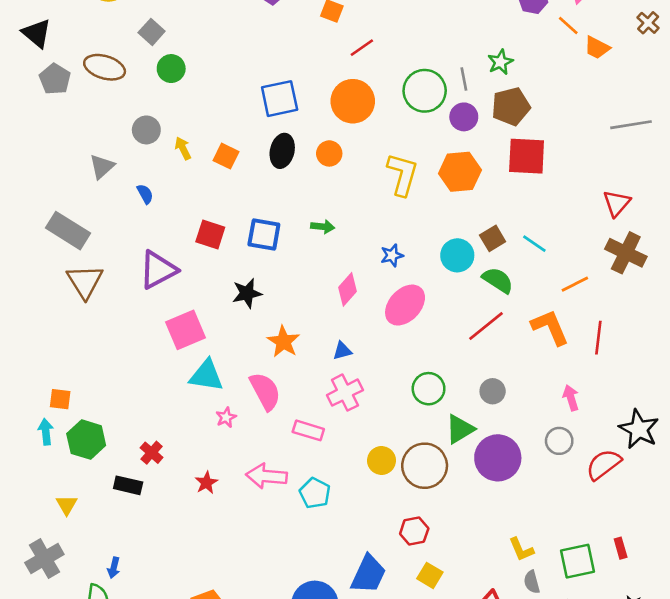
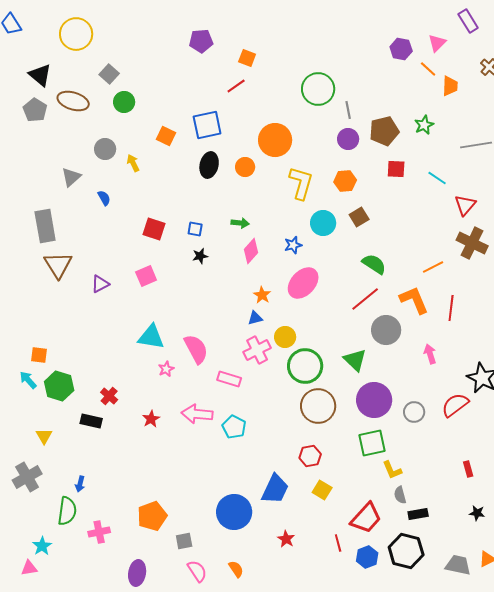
black triangle: (37, 33) -> (40, 75), moved
red line: (362, 48) -> (236, 86), moved
orange trapezoid: (597, 48) -> (450, 86), turned -115
green star: (500, 62) -> (424, 125), moved
green circle: (425, 91) -> (318, 89), moved
orange circle: (353, 101) -> (275, 140), moved
orange square: (226, 156) -> (166, 136), moved
red square: (527, 156) -> (396, 169), size x0.6
orange hexagon: (460, 172) -> (345, 181), size x0.7
gray rectangle: (68, 231) -> (45, 226), turned 48
blue square: (264, 234) -> (195, 229), size x0.6
brown square: (493, 238) -> (359, 217), moved
cyan line: (534, 244) -> (437, 178), moved
cyan circle: (457, 255) -> (323, 223), moved
purple triangle: (158, 270) -> (100, 284), moved, size x0.6
pink diamond: (348, 289) -> (251, 251), moved
black star: (247, 293) -> (200, 256), moved, size x0.7
pink square: (186, 330) -> (146, 276), moved, size x0.7
orange star: (284, 342) -> (262, 295), moved, size x0.7
green circle: (429, 389) -> (305, 366), moved, size x1.4
gray circle: (493, 391) -> (386, 330), moved, size x1.5
green triangle: (460, 429) -> (355, 360), moved, turned -45
cyan arrow: (46, 432) -> (28, 380), turned -36
gray circle: (559, 441) -> (414, 412), moved
yellow circle: (381, 460) -> (285, 337), moved
green square: (577, 561) -> (372, 443), moved

